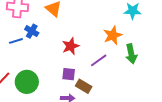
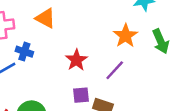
green arrow: (131, 54) -> (161, 41), moved

